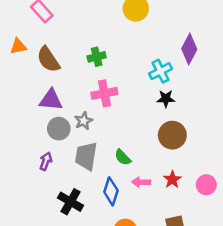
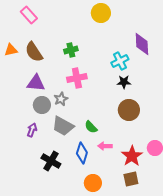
orange triangle: (18, 46) -> (11, 50), moved
purple diamond: (189, 49) -> (142, 44), turned -30
gray trapezoid: (86, 156) -> (63, 126), turned -70
red star: (172, 180) -> (132, 156), moved, size x1.5

